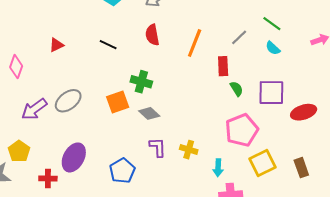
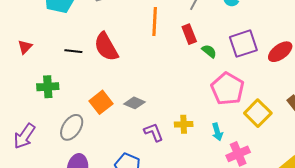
red semicircle: (152, 35) -> (106, 47), moved, size x1.4
red triangle: (56, 45) -> (25, 47), moved
green cross: (141, 82) -> (48, 87), moved
gray ellipse: (68, 101) -> (72, 127), moved

